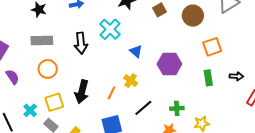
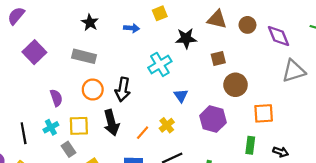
brown circle: (193, 16) -> (236, 85), moved
black arrow: (81, 43) -> (123, 89), moved
orange circle: (48, 69) -> (93, 90), moved
purple semicircle: (12, 77) -> (56, 98), moved
black arrow: (82, 92) -> (111, 123), turned -45

